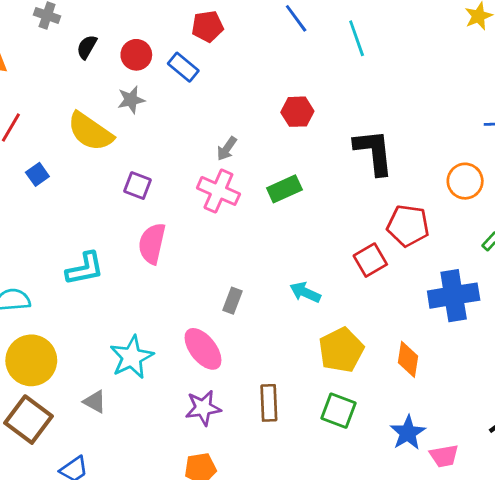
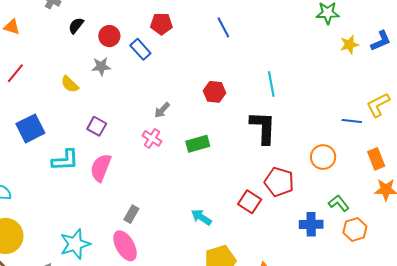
cyan line: (357, 38) -> (271, 84), moved
yellow semicircle: (90, 132) -> (70, 84), size x0.6
blue square: (37, 174) -> (30, 128), moved, size x1.8
pink cross: (218, 191) -> (152, 138), size x0.7
red square: (370, 260) -> (250, 202), turned -35
cyan L-shape: (85, 269) -> (65, 160), moved
blue cross: (454, 296) -> (311, 224), moved, size x0.7
gray rectangle: (232, 301) -> (131, 214), moved

